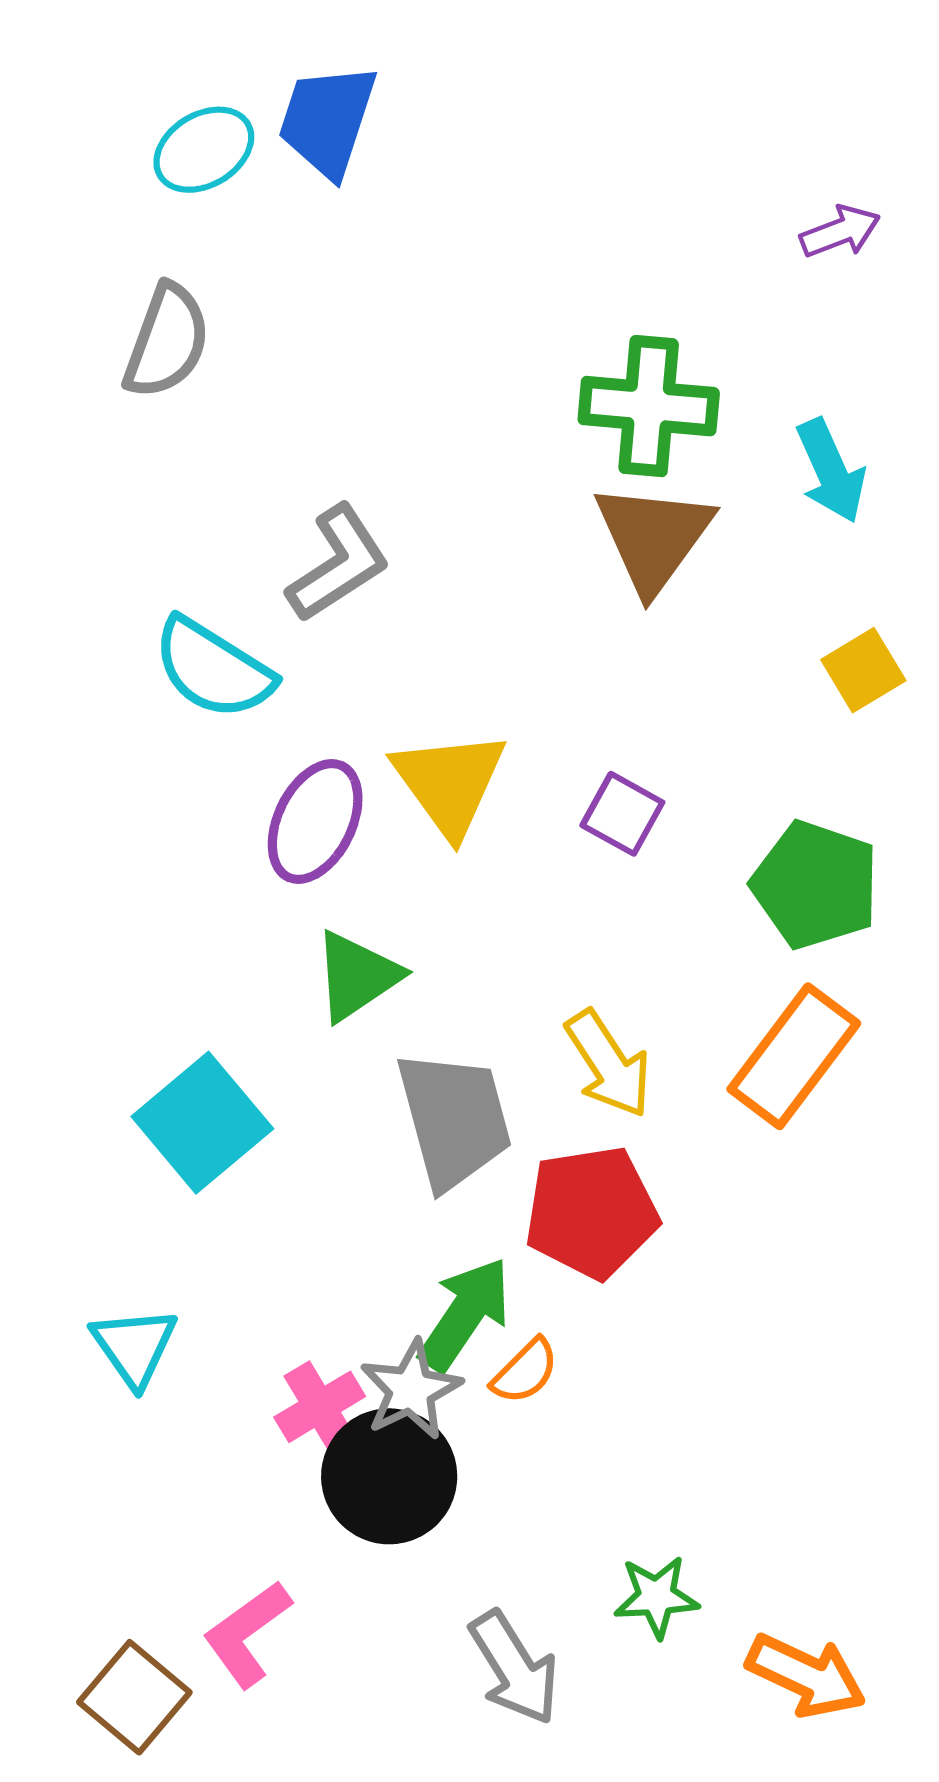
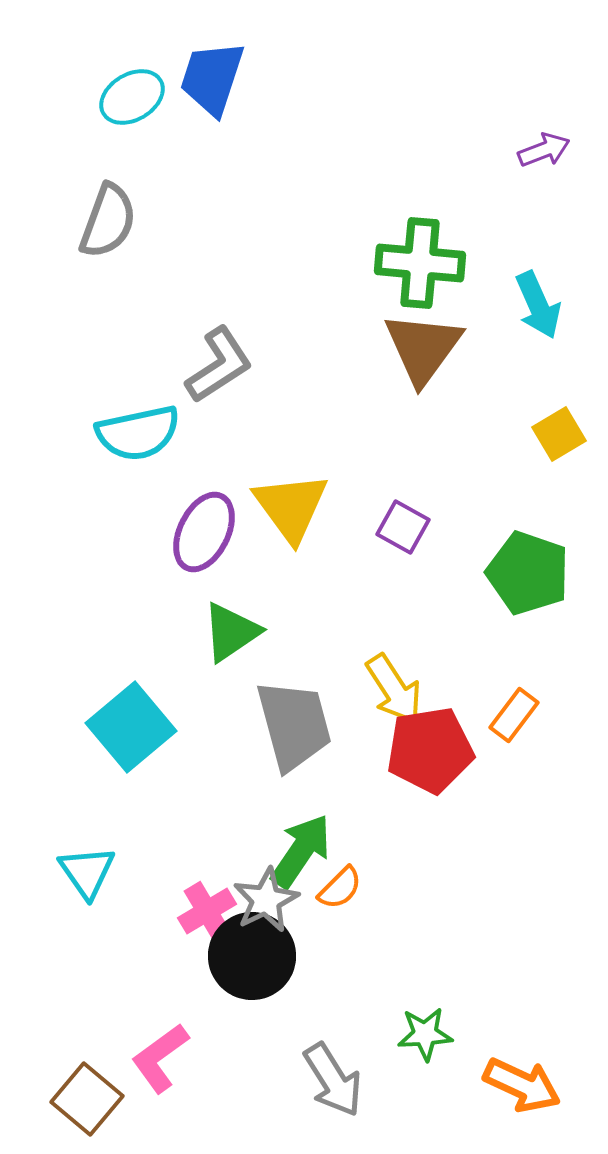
cyan semicircle: (213, 669) -> (138, 433), turned -44
orange rectangle: (794, 1056) -> (514, 715), moved, size x0.6
red pentagon: (592, 1212) -> (430, 750), moved

